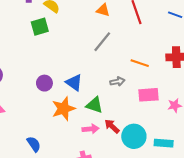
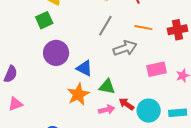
orange line: (140, 63) -> (143, 28), moved
gray arrow: (117, 82) -> (125, 48), moved, size x1.6
purple circle: (44, 83) -> (56, 53), moved, size x1.6

